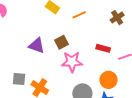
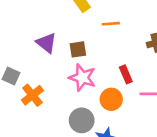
red rectangle: (103, 48) -> (126, 74), turned 32
orange circle: (108, 80) -> (111, 99), moved

